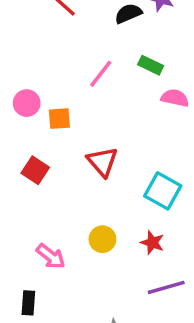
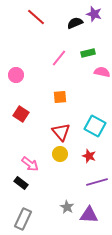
green rectangle: (151, 65) -> (88, 53), turned -40
orange square: (59, 119) -> (60, 97), moved
red triangle: (102, 162) -> (61, 132), moved
black rectangle: (28, 303) -> (21, 183), moved, turned -56

